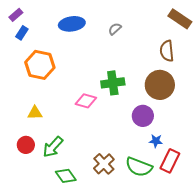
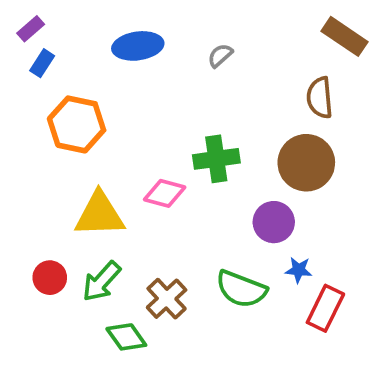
yellow triangle: (35, 113) -> (100, 214), moved, size x1.8
brown cross: (104, 164) -> (167, 299), moved
green semicircle: (139, 167) -> (241, 289), moved

